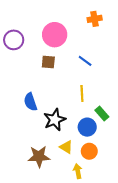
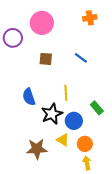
pink circle: (55, 35) -> (42, 23), moved
yellow line: (82, 93) -> (66, 93), moved
blue circle: (87, 127) -> (74, 121), moved
yellow arrow: (78, 171) -> (87, 163), moved

